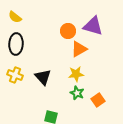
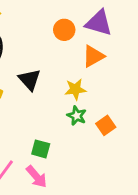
orange triangle: (79, 49) -> (93, 56), moved
black triangle: (43, 77) -> (30, 80), moved

